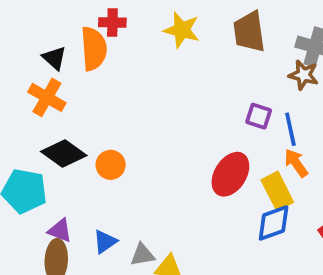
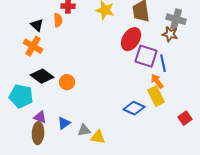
orange semicircle: (94, 49) -> (58, 20), size x0.6
purple square: (259, 116) -> (146, 56), size x1.6
orange arrow: (296, 163) -> (157, 81), moved
red ellipse: (230, 174) -> (131, 39), moved
blue diamond: (274, 223) -> (134, 108), moved, turned 45

